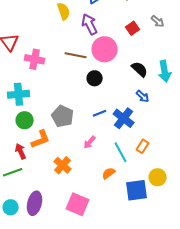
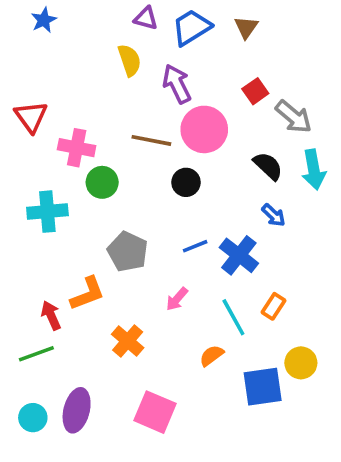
gray arrow: (158, 21) -> (294, 117), moved, size x1.5
green circle: (25, 120) -> (102, 182), moved

